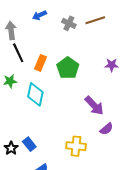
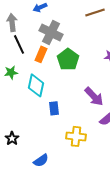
gray cross: (69, 23) -> (51, 32), moved, size x1.6
blue rectangle: (29, 144) -> (54, 108), moved, turned 32

